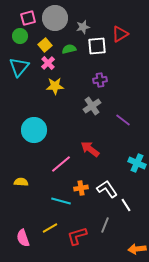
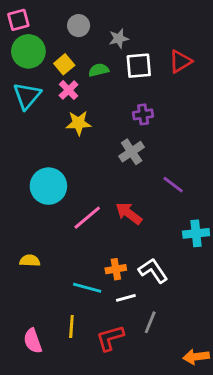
pink square: (28, 18) -> (18, 20), moved
gray circle: (55, 18) -> (79, 26), size x0.6
red triangle: (120, 34) -> (180, 61), moved
green circle: (20, 36) -> (28, 51), size x1.5
purple line: (123, 120) -> (173, 185), moved
cyan cross: (137, 163) -> (196, 233), turned -30
pink line: (61, 164) -> (87, 218), moved
white line: (126, 205) -> (126, 298), moved, turned -72
yellow line: (50, 228) -> (71, 327), turned -56

